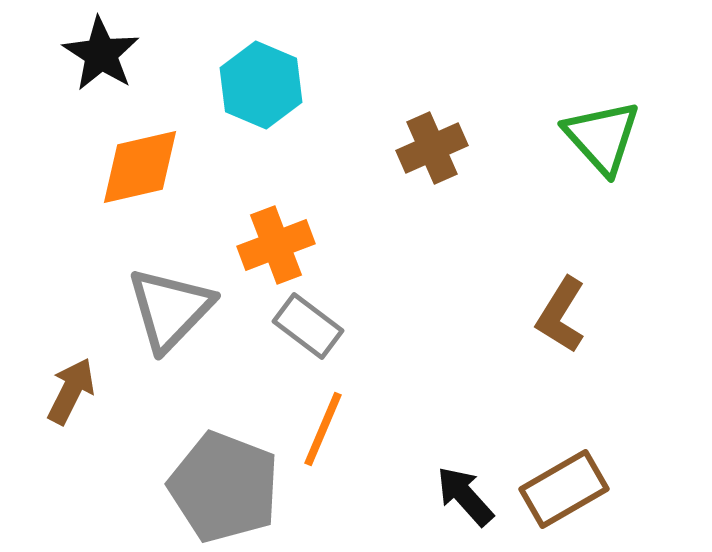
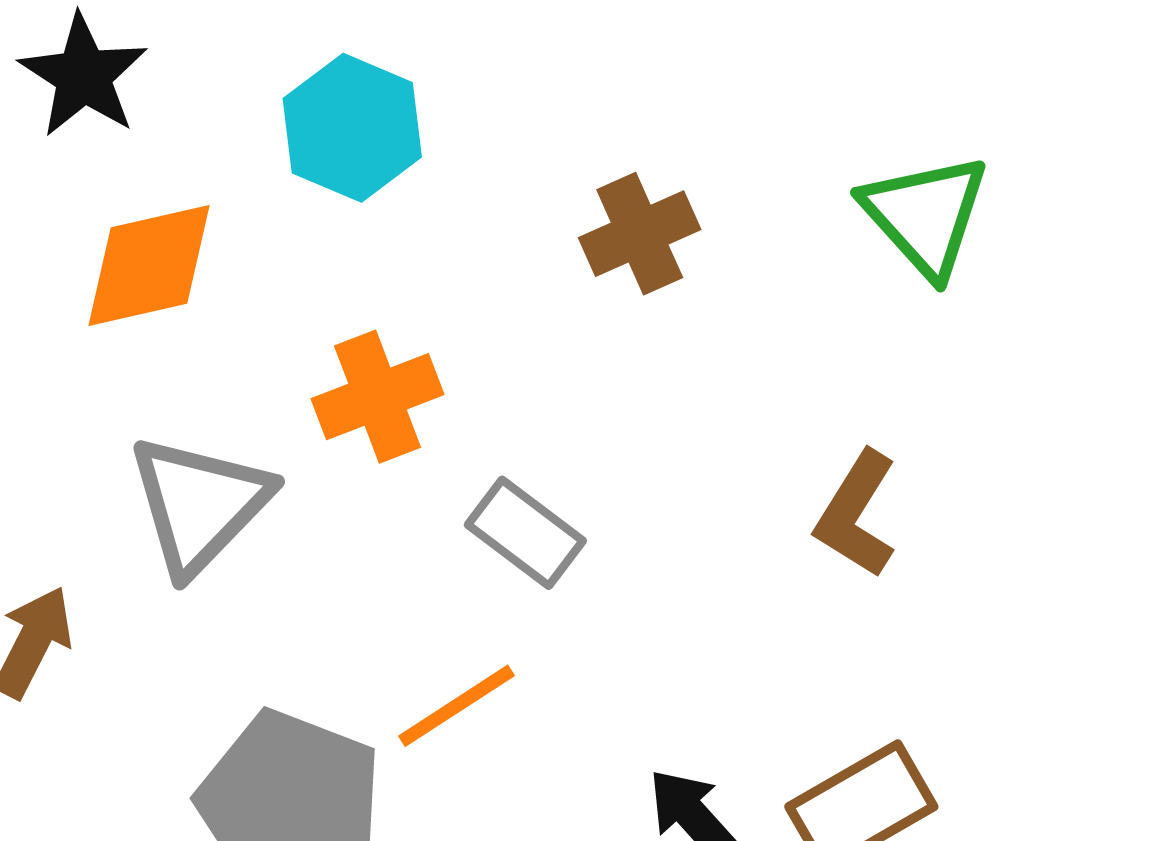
gray rectangle: (308, 326) -> (525, 533), moved
orange line: (323, 429) -> (456, 706), turned 34

